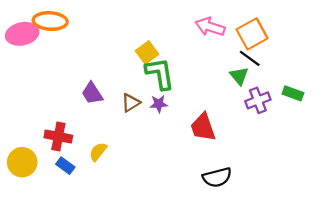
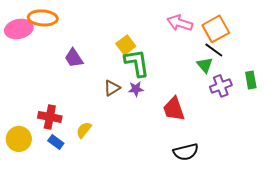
purple trapezoid: (92, 93) -> (74, 58), moved
green rectangle: (293, 93) -> (251, 80), turned 60

